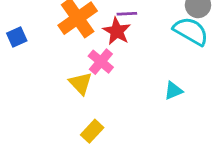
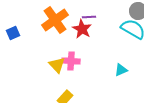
pink cross: (101, 62) -> (71, 61), moved, turned -36

